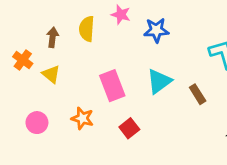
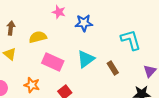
yellow semicircle: (87, 29) -> (38, 37), moved, turned 72
pink rectangle: (112, 86) -> (53, 62), turned -45

